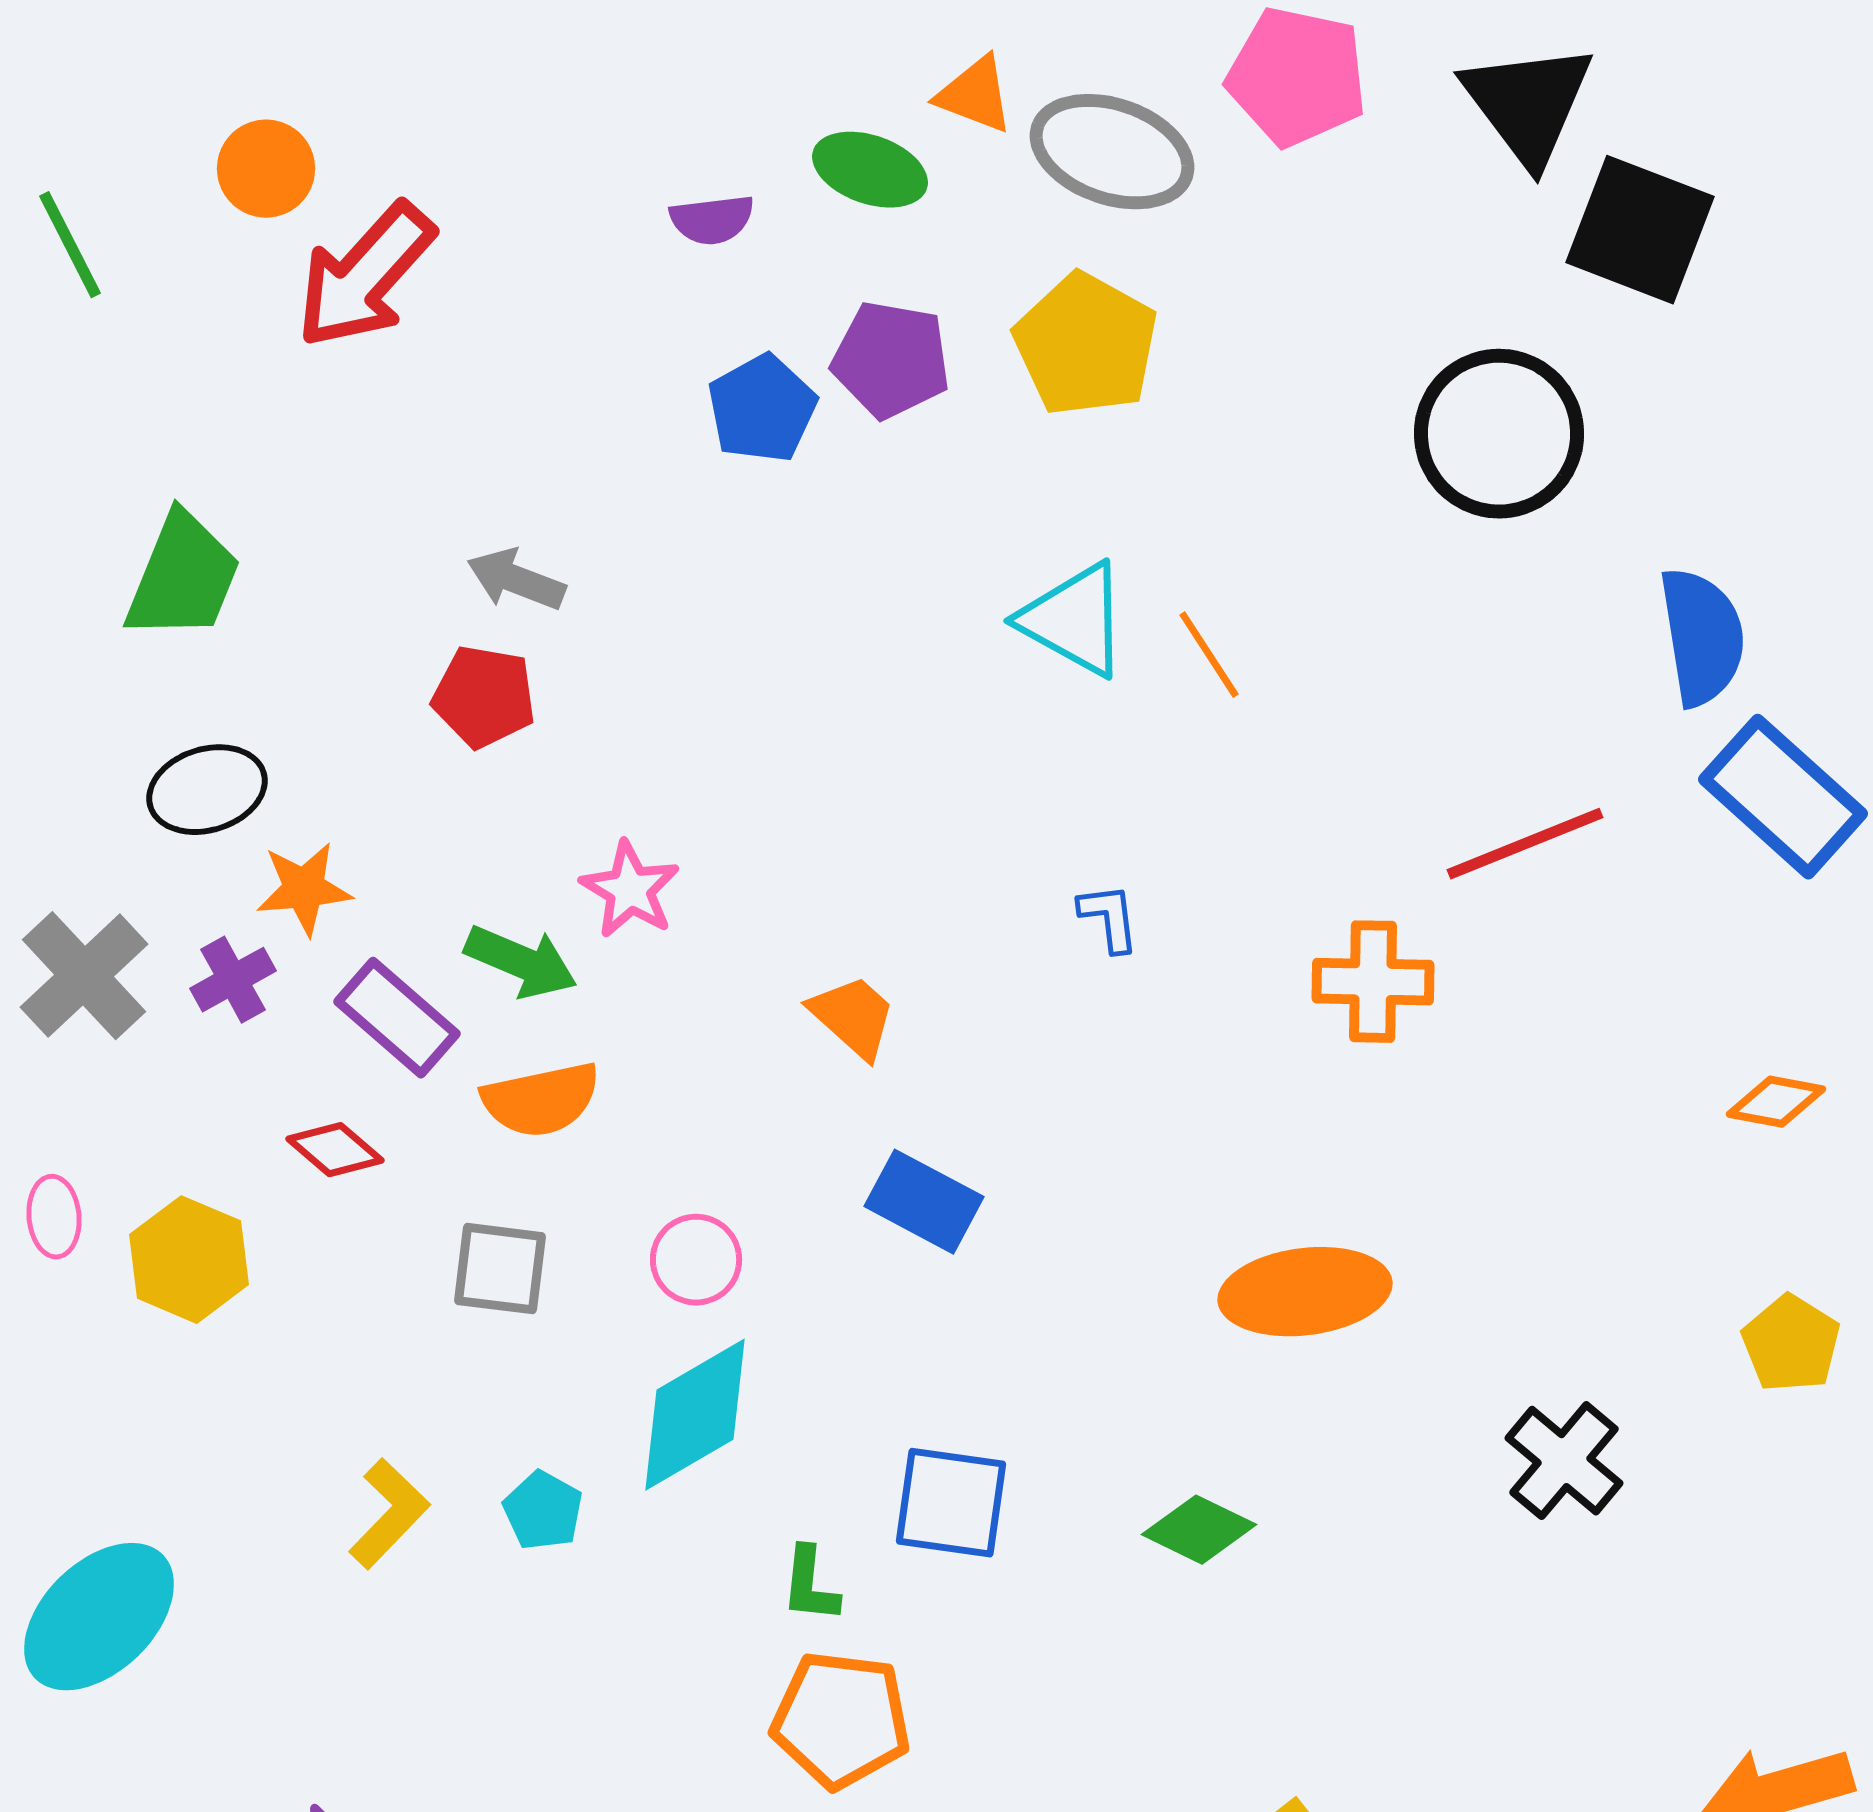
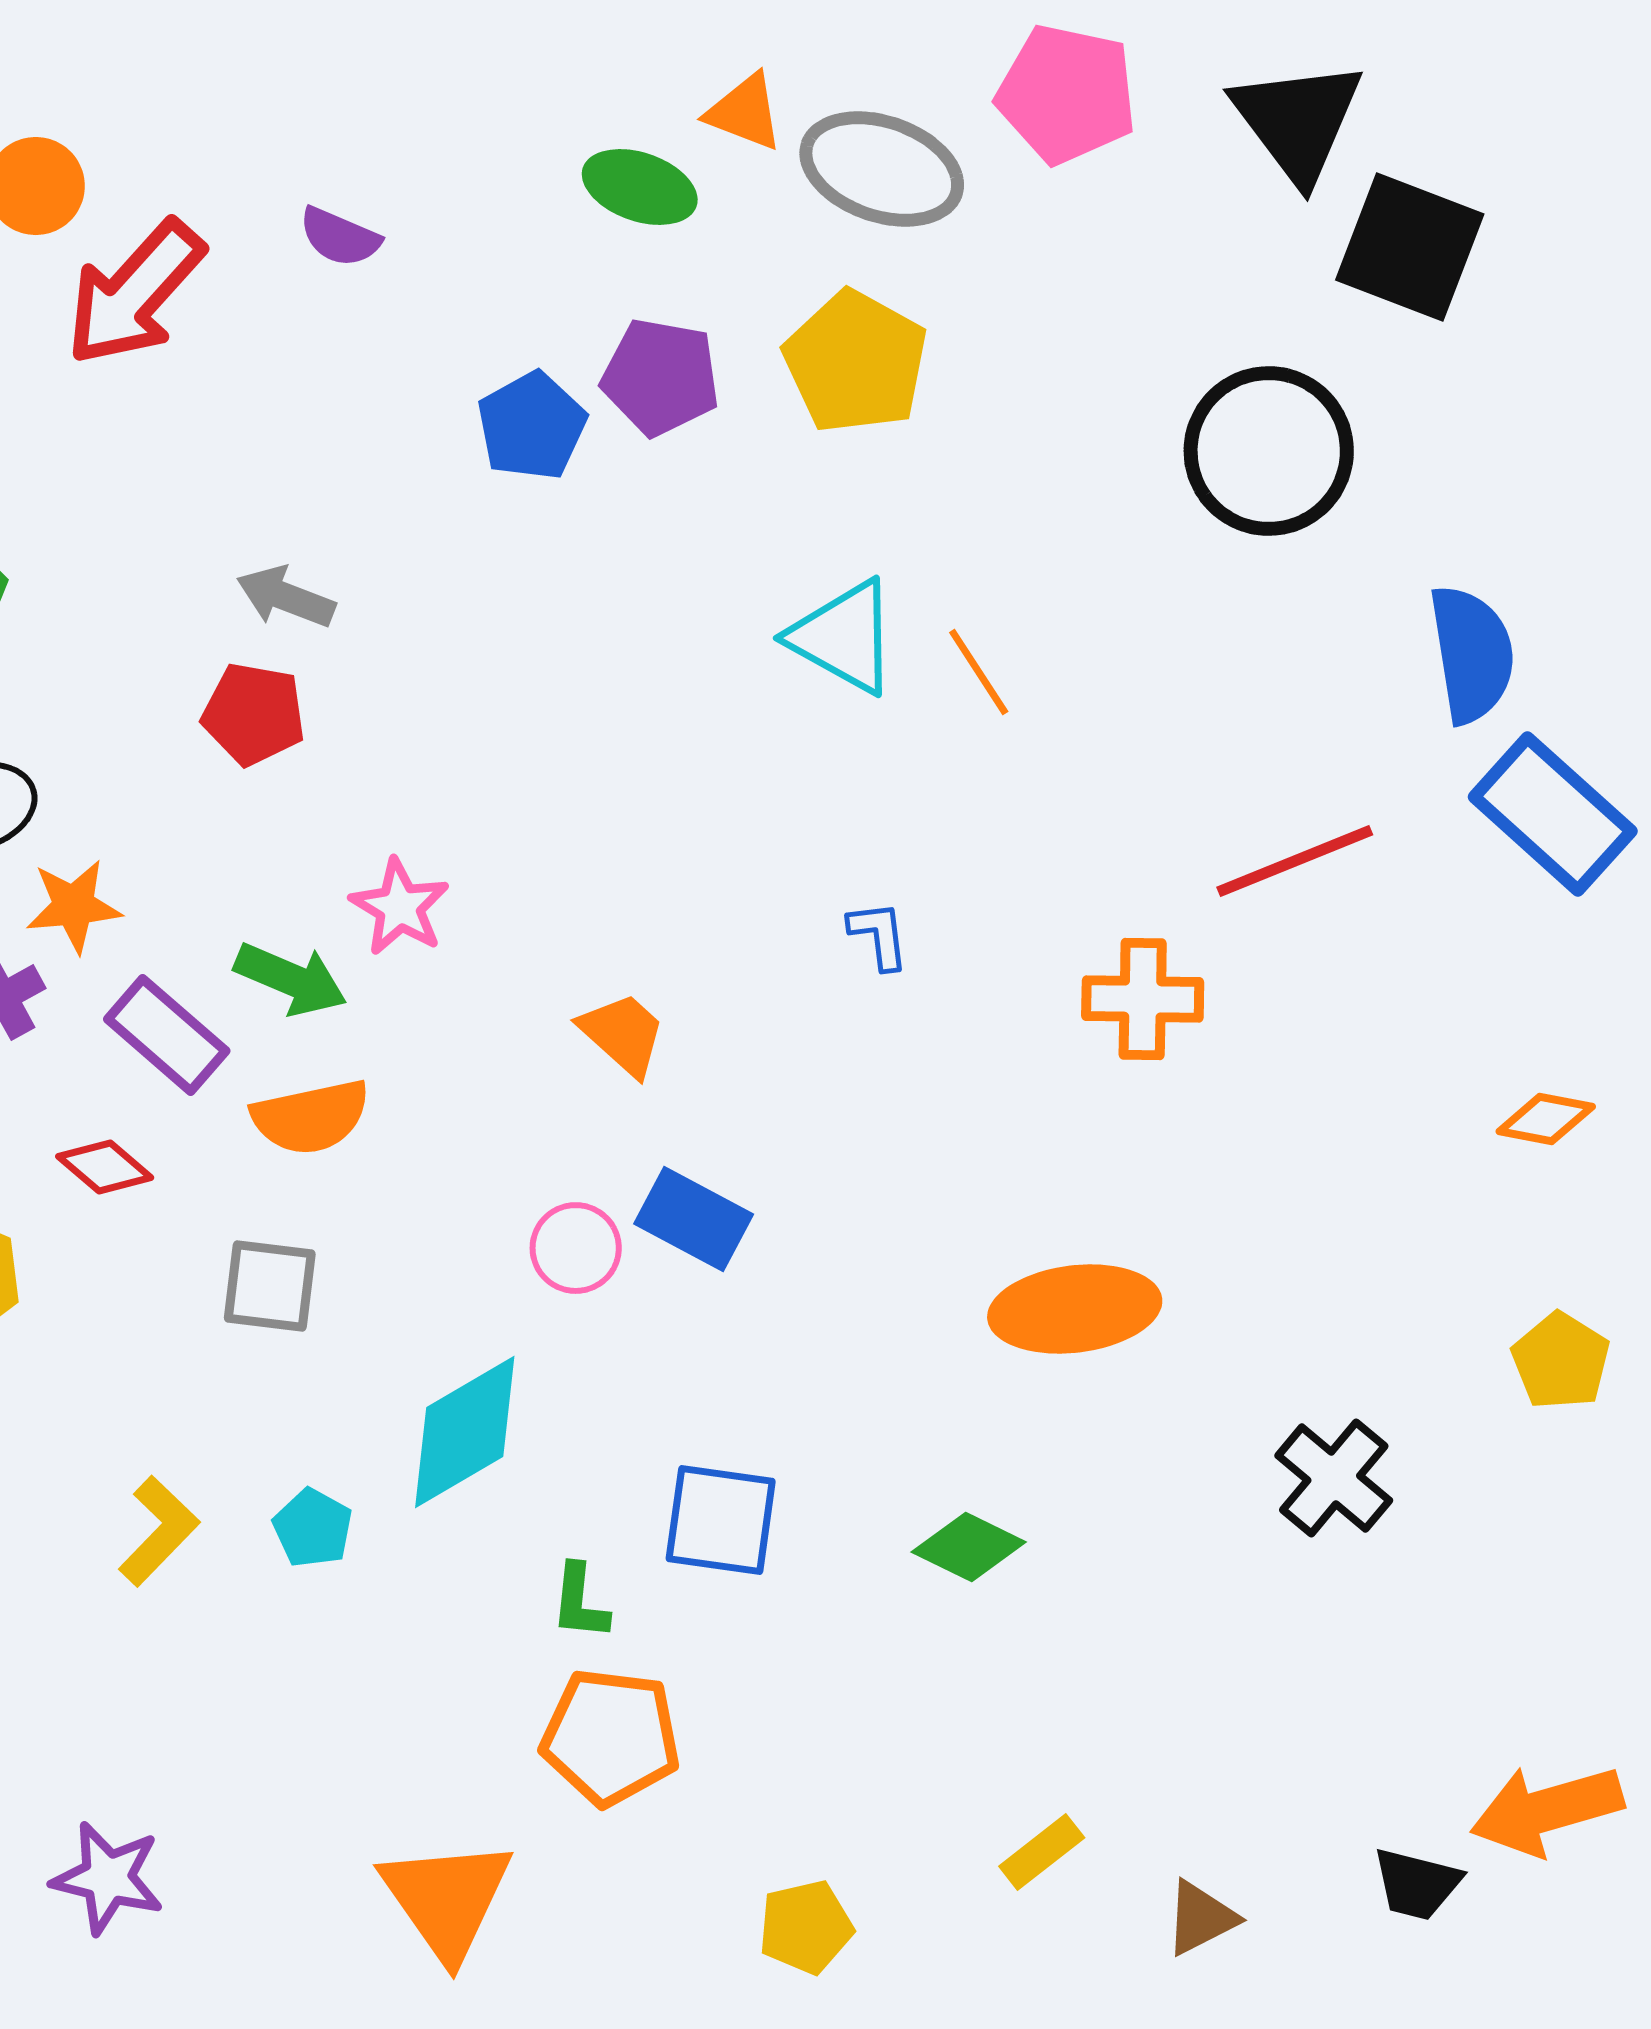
purple semicircle: (712, 220) -> (340, 237), moved, turned 30
pink circle: (696, 1260) -> (576, 1248), moved

